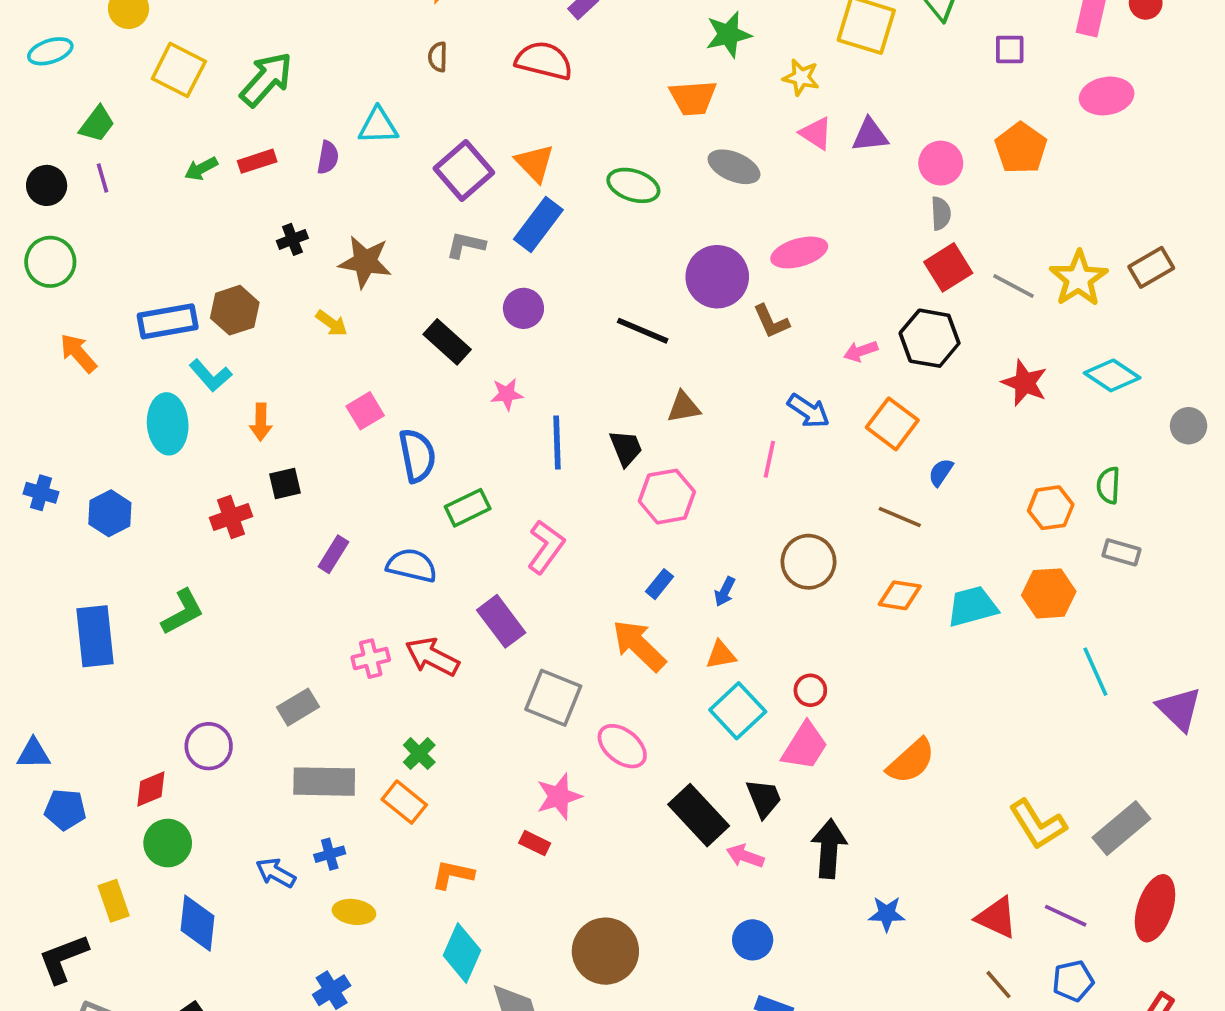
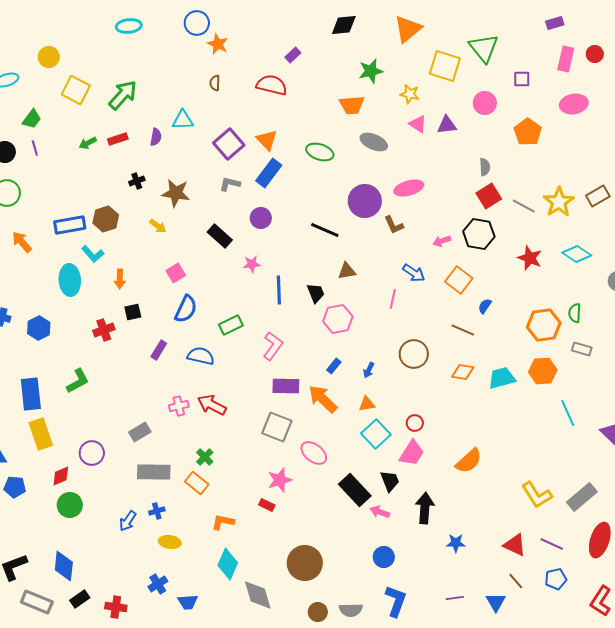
pink circle: (941, 163) -> (485, 103), moved
blue semicircle: (417, 456) -> (186, 309), moved, turned 36
orange hexagon: (1051, 508) -> (544, 325), size x1.4
purple rectangle: (501, 621) -> (286, 386), moved, turned -52
blue arrow: (276, 873) -> (128, 521), turned -85
yellow rectangle: (114, 901) -> (41, 434), moved, size x1.4
blue diamond: (197, 923) -> (64, 566), moved

